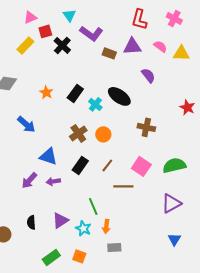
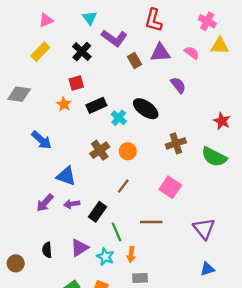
red L-shape: (139, 19) -> (154, 20), moved
red square: (45, 31) -> (76, 83), moved
brown rectangle: (109, 53) -> (134, 61), turned 40
yellow triangle: (181, 53) -> (220, 46), moved
black rectangle: (75, 93) -> (96, 105), turned 30
brown cross: (146, 127) -> (176, 143), turned -30
black rectangle: (80, 165) -> (97, 212), moved
brown line: (107, 165) -> (123, 186), moved
green semicircle: (174, 165) -> (214, 157), moved, turned -140
brown line: (123, 186) -> (151, 222), moved
purple triangle: (171, 203) -> (204, 229), turned -40
blue triangle: (174, 239) -> (207, 269), turned 40

